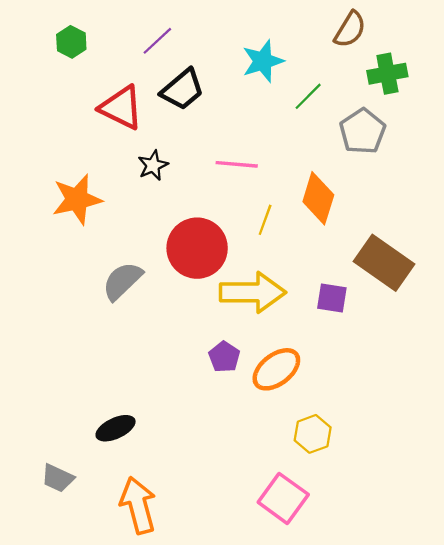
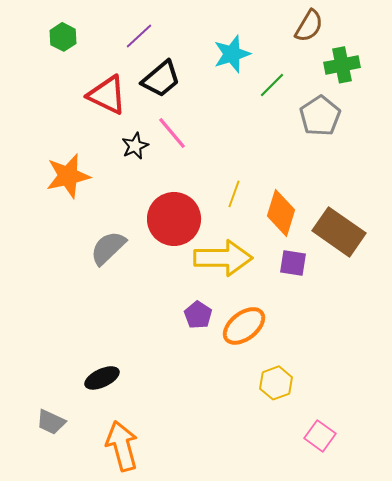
pink line: (237, 164) -> (172, 133), moved, turned 45
orange diamond: (318, 198) -> (281, 213), moved
pink square: (283, 498) -> (320, 436), moved, size x0.7

